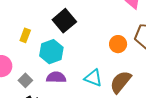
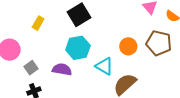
cyan hexagon: (51, 52) -> (78, 48), moved
cyan triangle: (93, 78) -> (104, 66), moved

